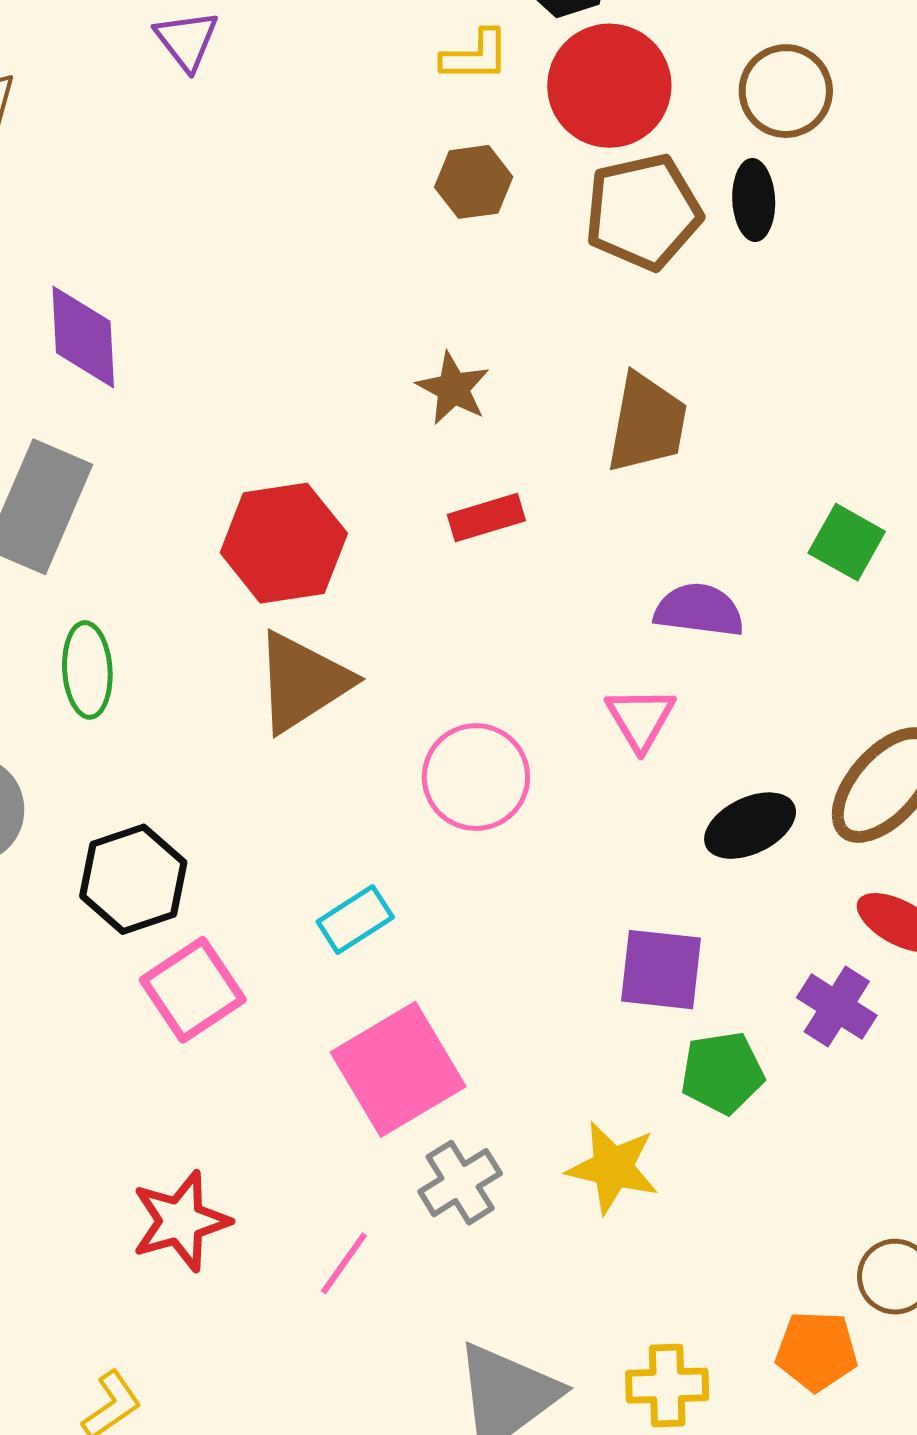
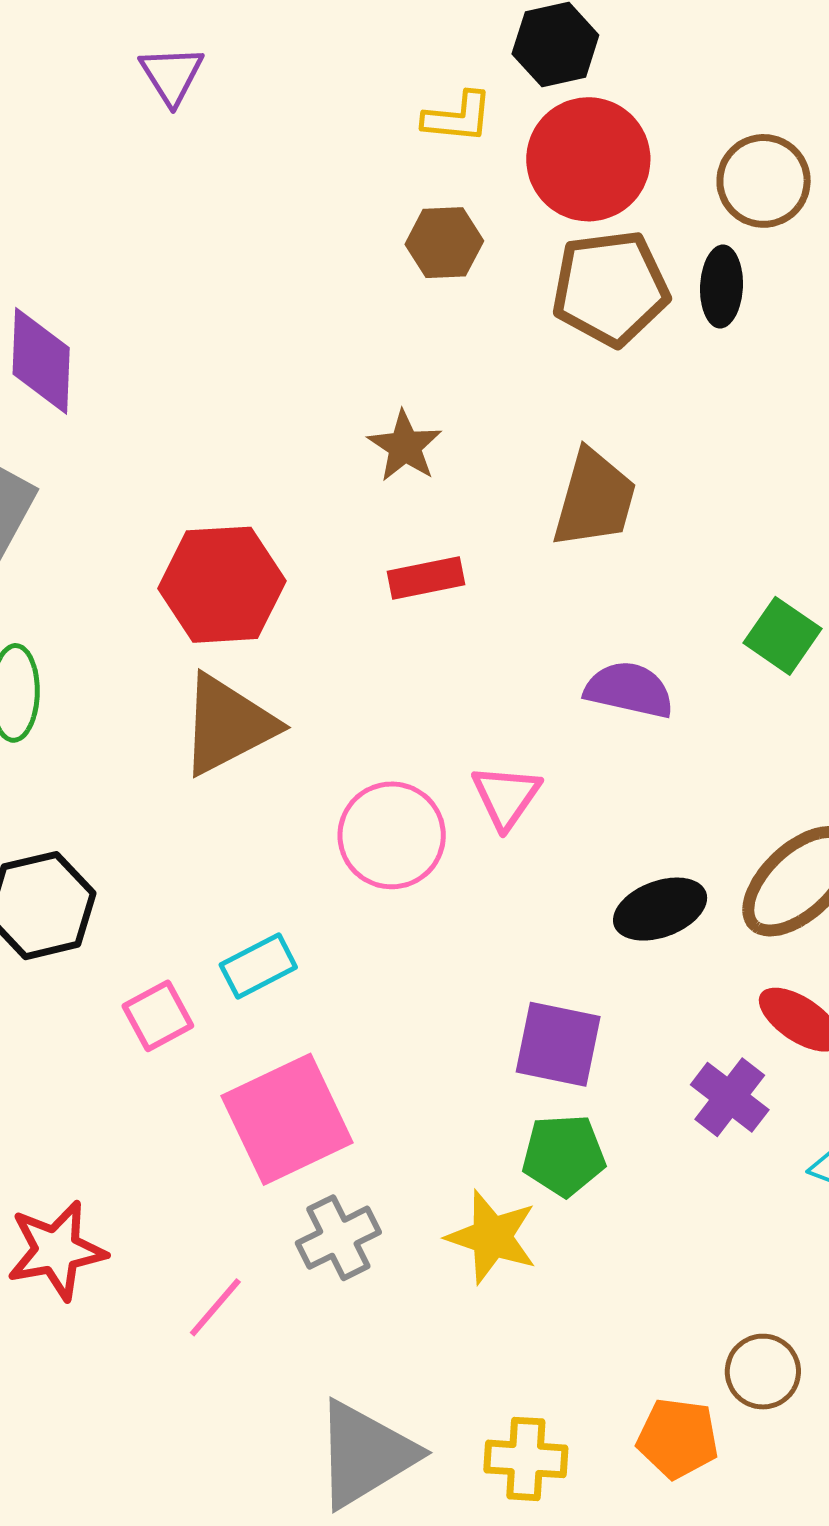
pink triangle: (640, 718) -> (506, 797), moved
pink square: (193, 990) -> (158, 1016), moved, size x0.7
green pentagon: (722, 1073) -> (564, 1155), moved

